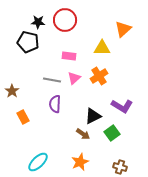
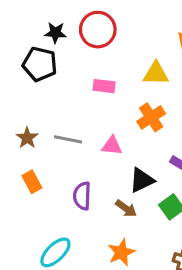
pink triangle: (74, 78) -> (112, 146), moved, turned 48
gray line: (52, 80) -> (68, 139), moved
brown star: (12, 91) -> (27, 138), moved
purple semicircle: (55, 104) -> (82, 196), moved

